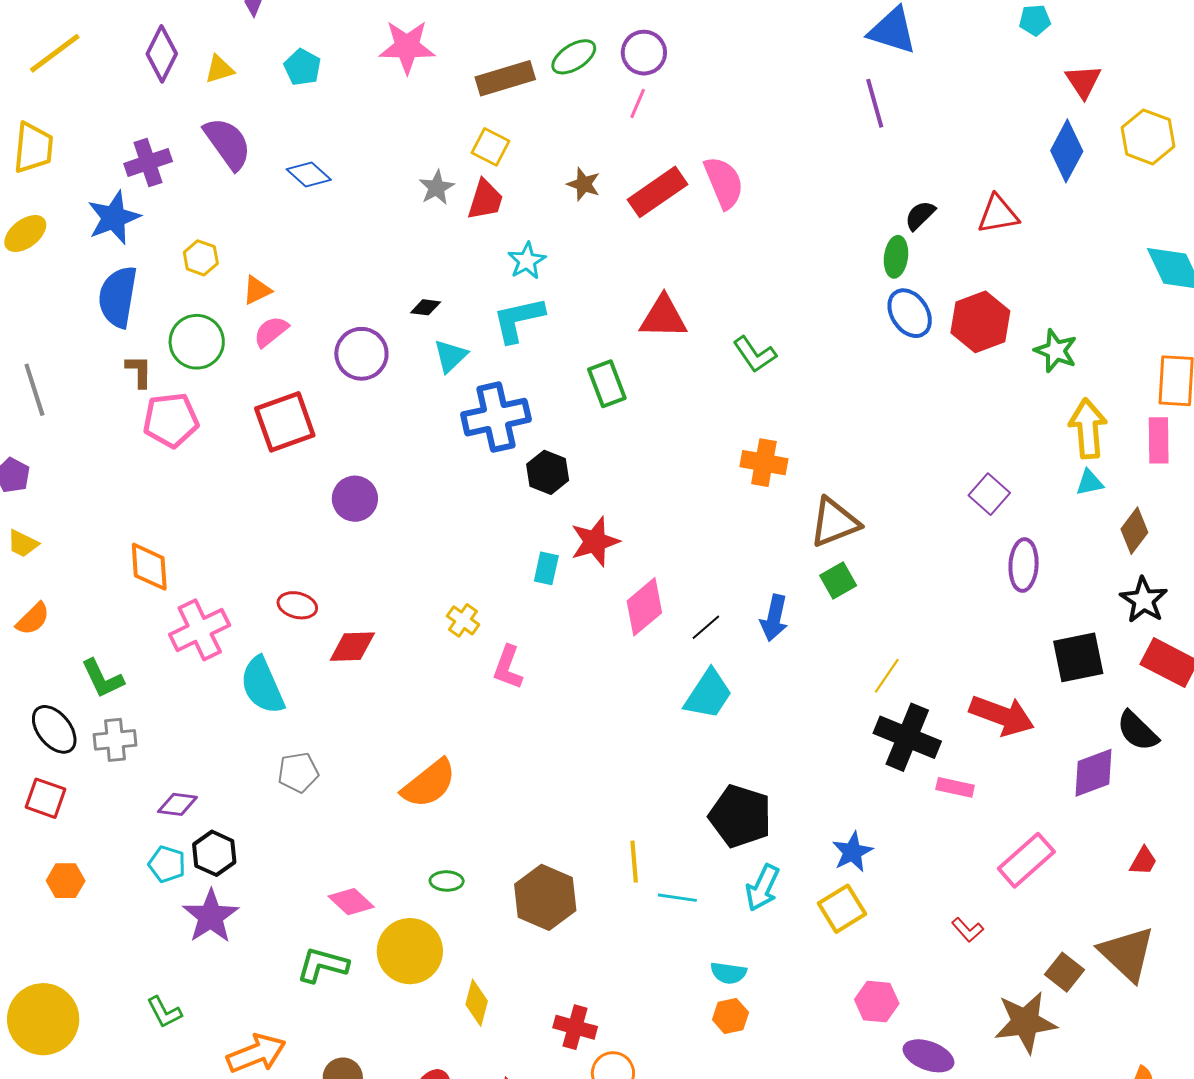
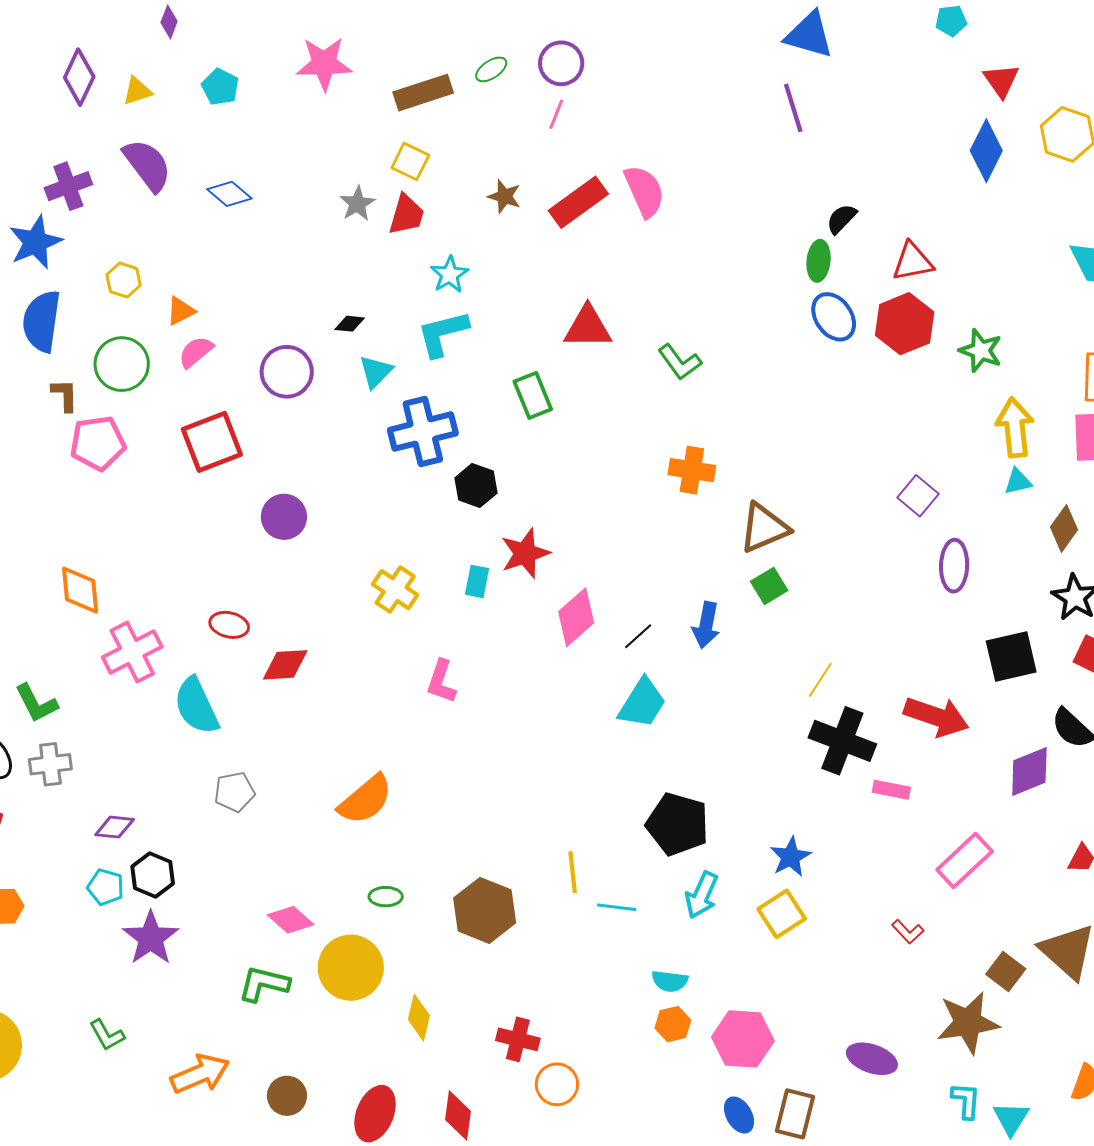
green ellipse: (574, 57) -> (491, 69), size x0.7
red triangle: (998, 214) -> (913, 262), moved
yellow cross: (463, 620) -> (395, 590), moved, size x1.4
pink hexagon: (877, 1002) -> (743, 1039), moved, size x1.4

